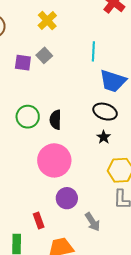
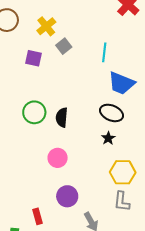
yellow cross: (47, 21) -> (46, 26), moved
gray square: (44, 55) -> (64, 46), moved
pink circle: (54, 160) -> (58, 158), size x0.6

